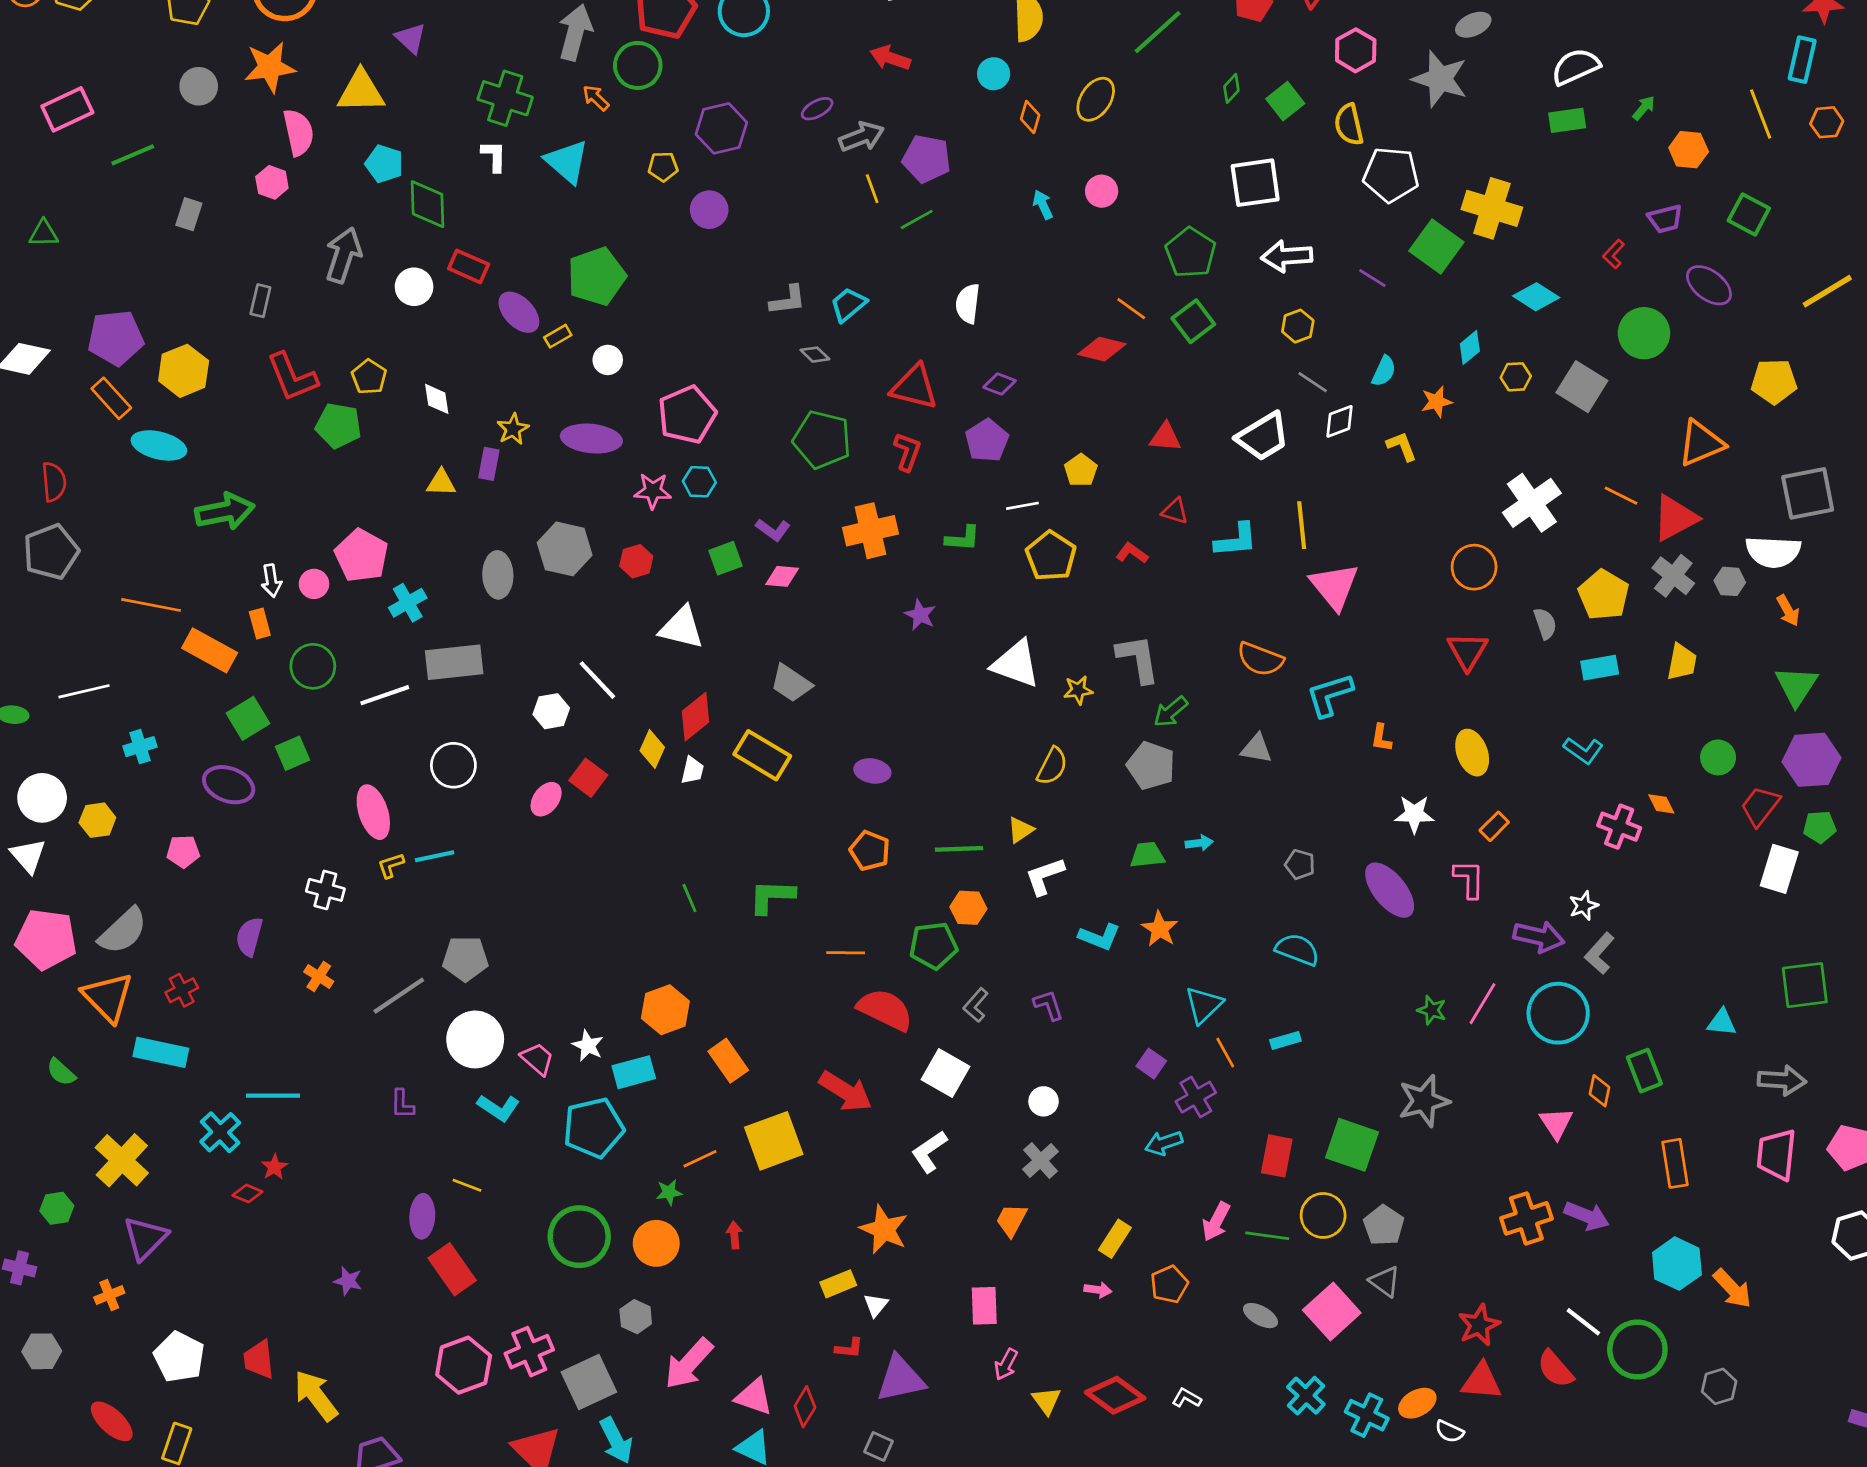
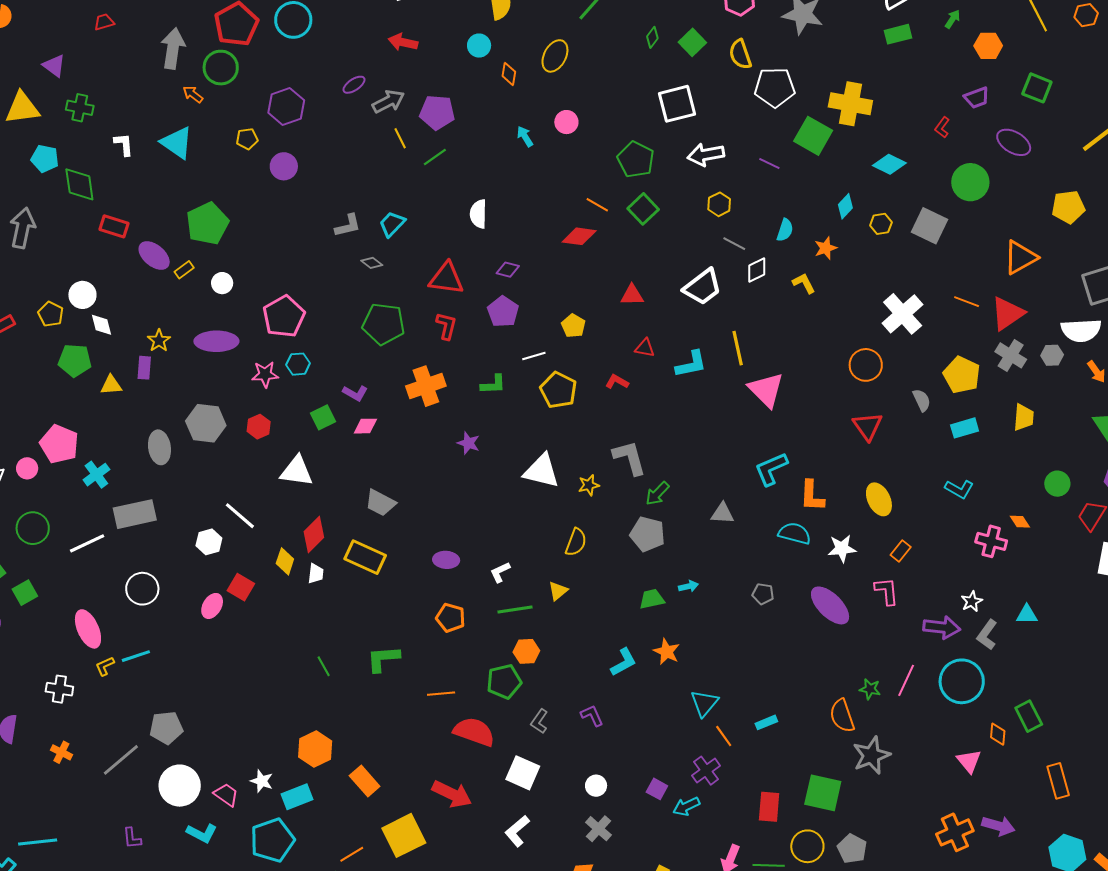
green cross: (505, 98) -> (80, 108), moved, size x0.7
white circle: (414, 287) -> (82, 295), moved
green pentagon: (338, 426) -> (75, 360), moved
orange semicircle: (1260, 659) -> (842, 716), moved, turned 56
orange L-shape: (1381, 738) -> (812, 496), size x1.6
white L-shape: (1045, 876) -> (500, 572), moved, size x0.7
cyan L-shape: (1099, 937) -> (624, 662), turned -44
cyan semicircle: (1297, 950) -> (795, 533), moved
cyan triangle: (1722, 1022) -> (1027, 615), moved
purple square: (1151, 1064) -> (657, 789), moved

